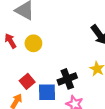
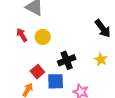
black cross: (67, 79) -> (67, 60), moved

